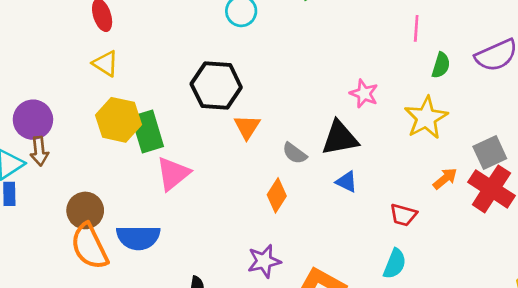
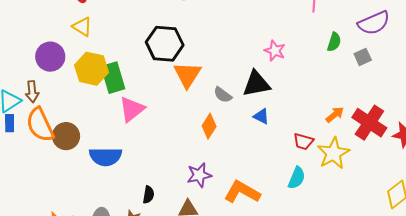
green semicircle: (441, 65) -> (334, 42), moved
yellow star: (426, 118) -> (333, 153), moved
purple circle: (33, 120) -> (50, 57), moved
orange triangle: (247, 127) -> (187, 75), size x1.4
gray square: (490, 153) -> (363, 57), moved, size x0.7
orange semicircle: (89, 246) -> (40, 125), moved

